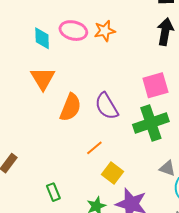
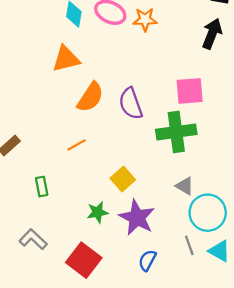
orange triangle: (43, 78) -> (66, 59), turned 36
orange line: (94, 148) -> (77, 145), moved
green rectangle: (53, 192) -> (42, 187), moved

